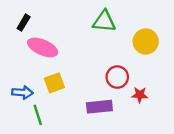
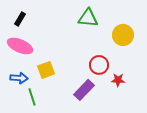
pink ellipse: (43, 47) -> (20, 46), moved
purple rectangle: (99, 107) -> (84, 90), turned -40

